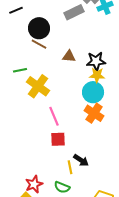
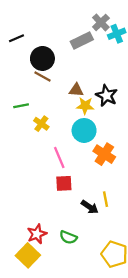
black star: (96, 61) -> (107, 96), turned 30
yellow star: (97, 75) -> (85, 106), moved
yellow cross: (38, 86) -> (41, 124), size x0.6
cyan circle: (93, 92) -> (84, 130), moved
yellow line: (70, 167) -> (105, 199), moved

